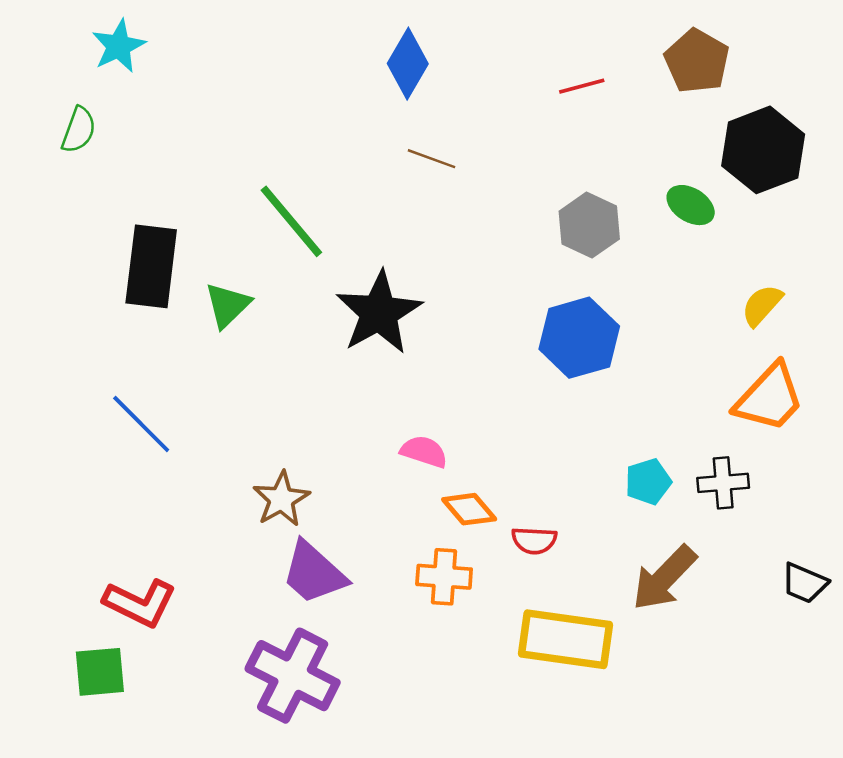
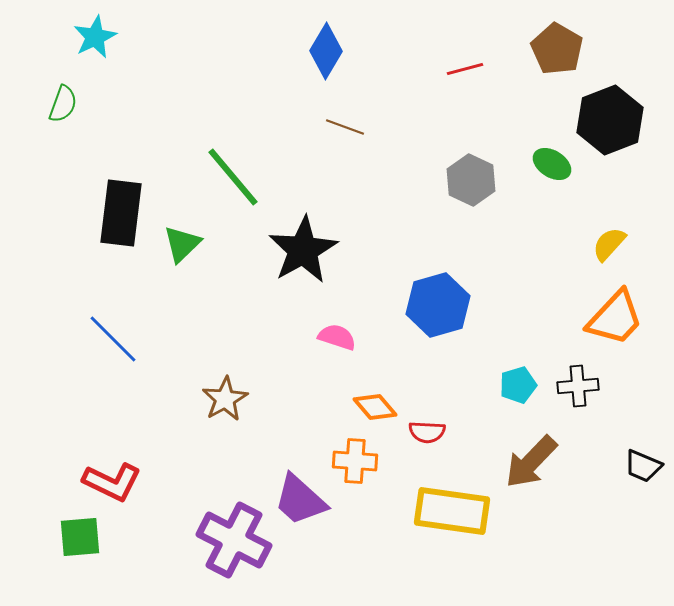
blue hexagon: (579, 338) -> (438, 305), moved
pink semicircle: (424, 452) -> (337, 337), moved
purple trapezoid: (314, 573) -> (300, 500), moved

